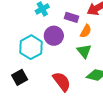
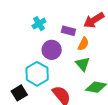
cyan hexagon: (31, 47) -> (37, 74), moved

